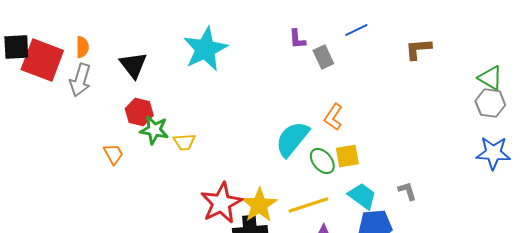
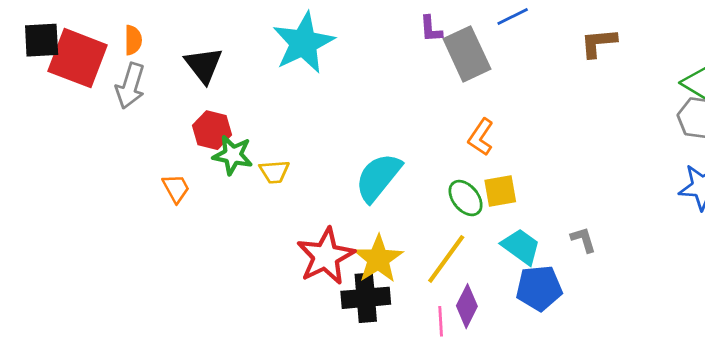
gray rectangle: (323, 57) -> (467, 54), size x1.6
cyan semicircle: (292, 139) -> (378, 177), moved
yellow line: (308, 205) -> (446, 259), turned -36

